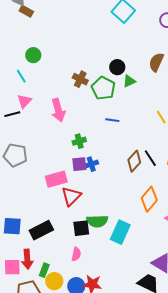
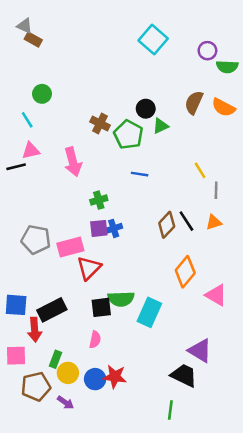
pink triangle: (24, 101) -> (31, 151), turned 35
gray pentagon: (15, 155) -> (36, 240), moved
red arrow: (27, 259) -> (35, 330), moved

